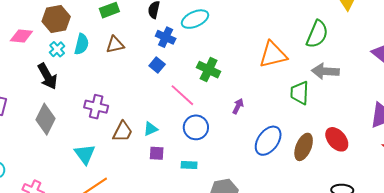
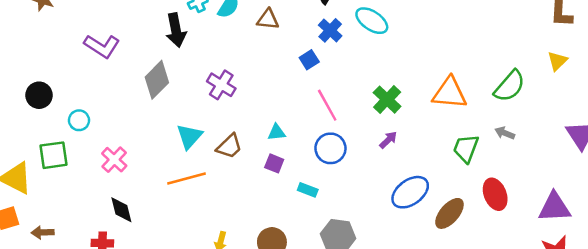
cyan ellipse: (195, 19) -> (372, 21), turned 40
green cross: (209, 70) -> (387, 100), moved
gray arrow: (325, 71) -> (505, 133), size x0.6
brown trapezoid: (123, 132) -> (229, 146), moved
red ellipse: (337, 139) -> (495, 194), moved

